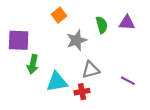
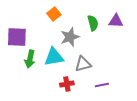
purple line: (128, 81) -> (102, 85), moved, turned -40
cyan triangle: (57, 82) -> (54, 57), moved
red cross: (82, 92) -> (67, 84), moved

